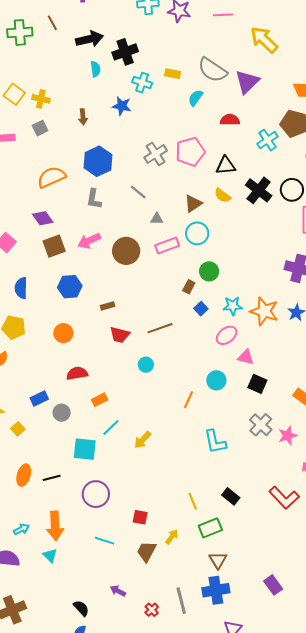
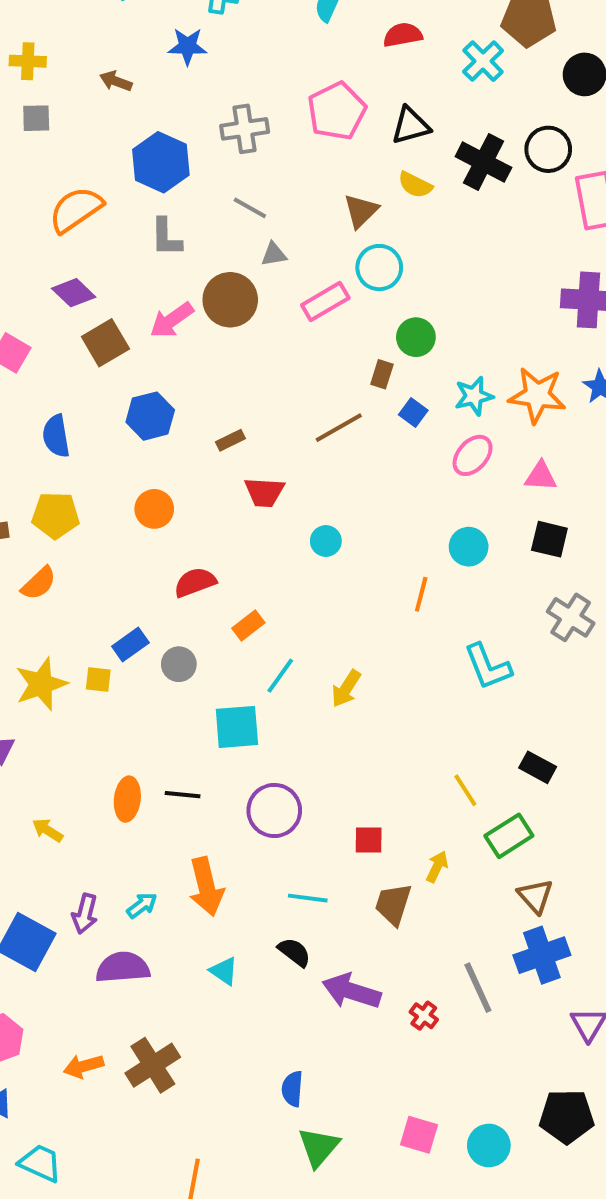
brown arrow: (83, 117) -> (116, 81), turned 126
gray square: (40, 128) -> (36, 118), turned 35
gray cross: (156, 154) -> (245, 129), moved, turned 35
gray triangle: (157, 219) -> (274, 254), moved
brown circle: (126, 251) -> (230, 300), moved
brown line: (160, 328) -> (339, 428), moved
pink triangle: (246, 357) -> (541, 476), moved
yellow square: (18, 429) -> (98, 680), moved, turned -32
black line: (52, 478) -> (183, 795), turned 30
cyan triangle: (50, 555) -> (224, 971), moved
purple arrow: (118, 591) -> (351, 991), size x1.8
black semicircle: (81, 608) -> (294, 952), moved

